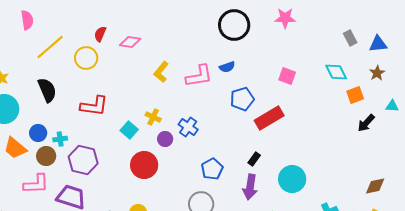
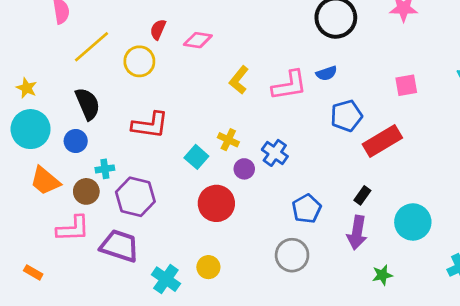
pink square: (287, 76) -> (406, 85), turned -30
blue circle: (38, 133) -> (76, 141), moved

